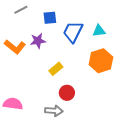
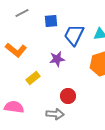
purple star: (38, 41) -> (57, 59), moved
yellow rectangle: (56, 69) -> (33, 78), moved

